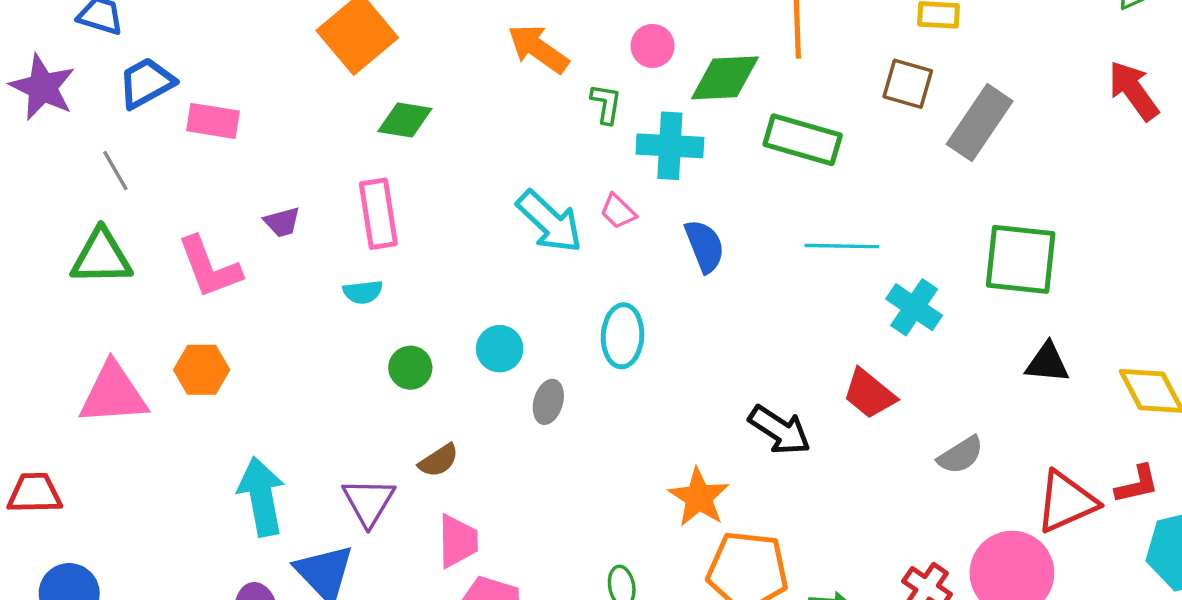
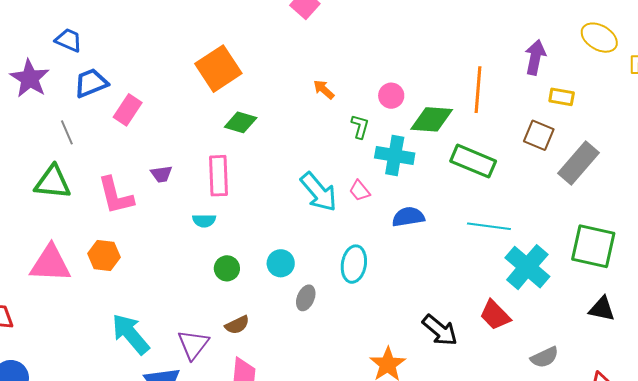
orange arrow: (538, 49) -> (324, 90), size x0.6
pink rectangle: (213, 121) -> (128, 110), turned -72
blue semicircle: (705, 246) -> (408, 217), turned -84
cyan cross: (914, 307) -> (527, 267), size x1.4
cyan arrow: (261, 497) -> (131, 334), turned -36

